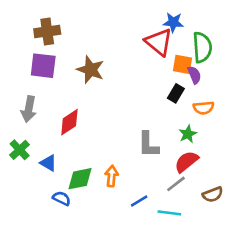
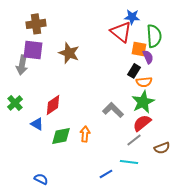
orange semicircle: (204, 108) -> (144, 82), moved
gray arrow: (29, 109) -> (22, 65), moved
red diamond: (69, 122) -> (53, 105), moved
green star: (188, 134) -> (143, 102), size x1.6
gray L-shape: (148, 145) -> (113, 110), turned 135
green cross: (20, 150) -> (15, 103), moved
blue semicircle: (62, 198) -> (41, 179), moved
blue line: (139, 201) -> (106, 174), moved

